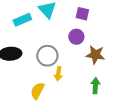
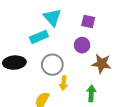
cyan rectangle: (22, 20) -> (39, 37), moved
green arrow: (95, 86) -> (91, 93), moved

